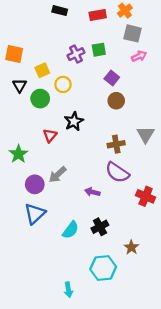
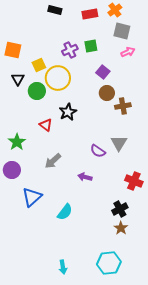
yellow circle: (63, 84) -> (58, 78), size x1.6
gray triangle: (146, 134) -> (119, 143), moved
red triangle: (50, 135) -> (46, 125), turned -32
brown cross: (116, 144) -> (123, 106), moved
purple semicircle: (117, 172) -> (98, 151), moved, size x0.7
purple circle: (35, 184) -> (12, 170), moved
black cross: (100, 227) -> (120, 209), moved
cyan hexagon: (103, 268) -> (109, 263), moved

